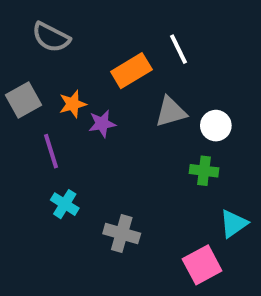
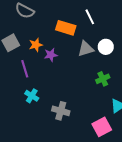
orange rectangle: (131, 71) -> (66, 28), turned 48
white circle: (216, 126) -> (106, 47), moved
green cross: (204, 171) -> (103, 79), turned -32

